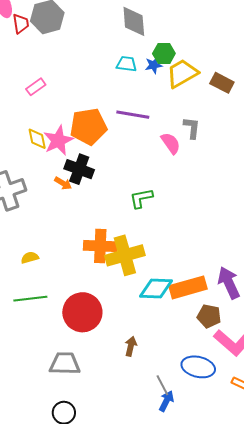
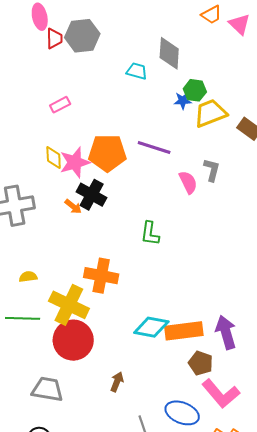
cyan trapezoid: (127, 64) -> (137, 71), moved
green L-shape: (141, 198) -> (150, 234), turned -80
yellow cross: (125, 255) -> (69, 305), moved, turned 33

